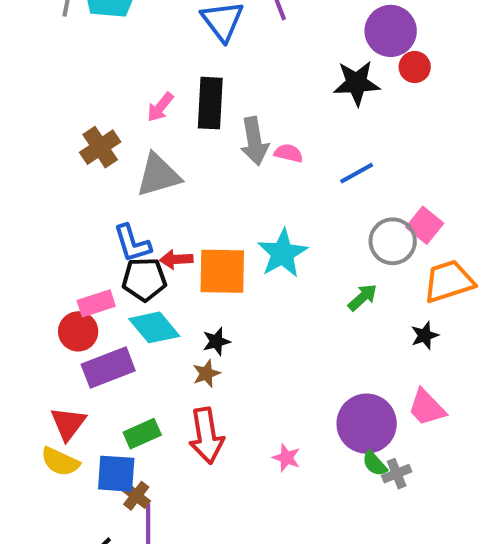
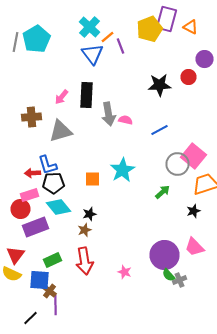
purple circle: (391, 31) -> (204, 59), moved, size x0.7
brown cross: (100, 147) -> (32, 117), turned 30
pink square: (425, 225) -> (194, 156), size x1.4
red arrow: (176, 259) -> (32, 173), moved
orange square: (222, 271) -> (92, 179), size x0.6

